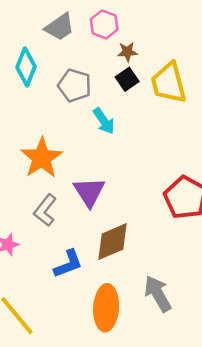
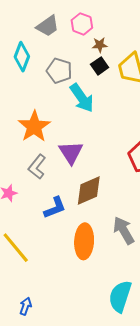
cyan arrow: (104, 121) -> (82, 98), size x1.4

